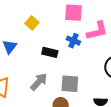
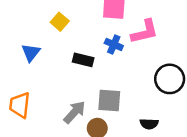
gray arrow: (39, 82) -> (75, 112), moved

